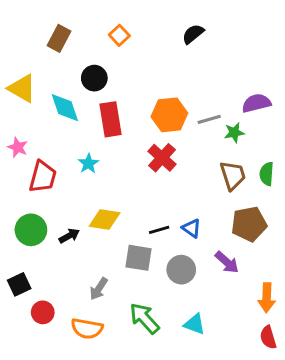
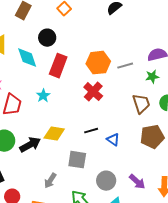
red rectangle: (110, 119) -> (58, 66), turned 30
green star: (234, 133) -> (152, 77), moved
black line: (159, 230) -> (91, 131), moved
black arrow: (69, 236) -> (30, 145), size x1.5
purple arrow: (227, 262) -> (137, 182), moved
gray circle: (181, 270) -> (106, 181), moved

